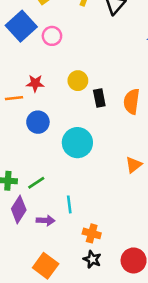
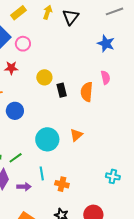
red star: (35, 83) -> (11, 68), moved
cyan circle: (77, 143) -> (47, 139), moved
orange triangle: (134, 165) -> (76, 135), moved
orange cross: (92, 233) -> (62, 184), moved

